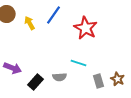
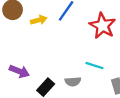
yellow arrow: (30, 23) -> (39, 20), turned 104

